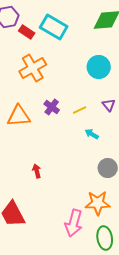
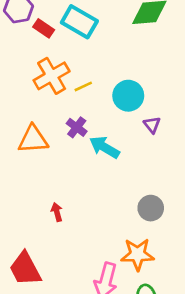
cyan circle: (99, 67) -> (128, 96), moved
yellow line: (80, 110) -> (83, 86), moved
cyan arrow: (92, 134) -> (104, 147), moved, size x1.6

